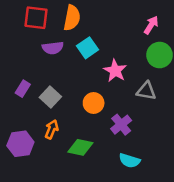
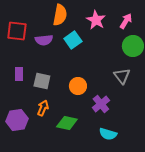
red square: (36, 18) -> (17, 31), moved
pink star: (115, 71) -> (96, 20), moved
purple rectangle: (23, 89) -> (19, 74), turned -32
gray triangle: (146, 91) -> (122, 76), turned 42
gray square: (50, 97) -> (42, 81), turned -30

